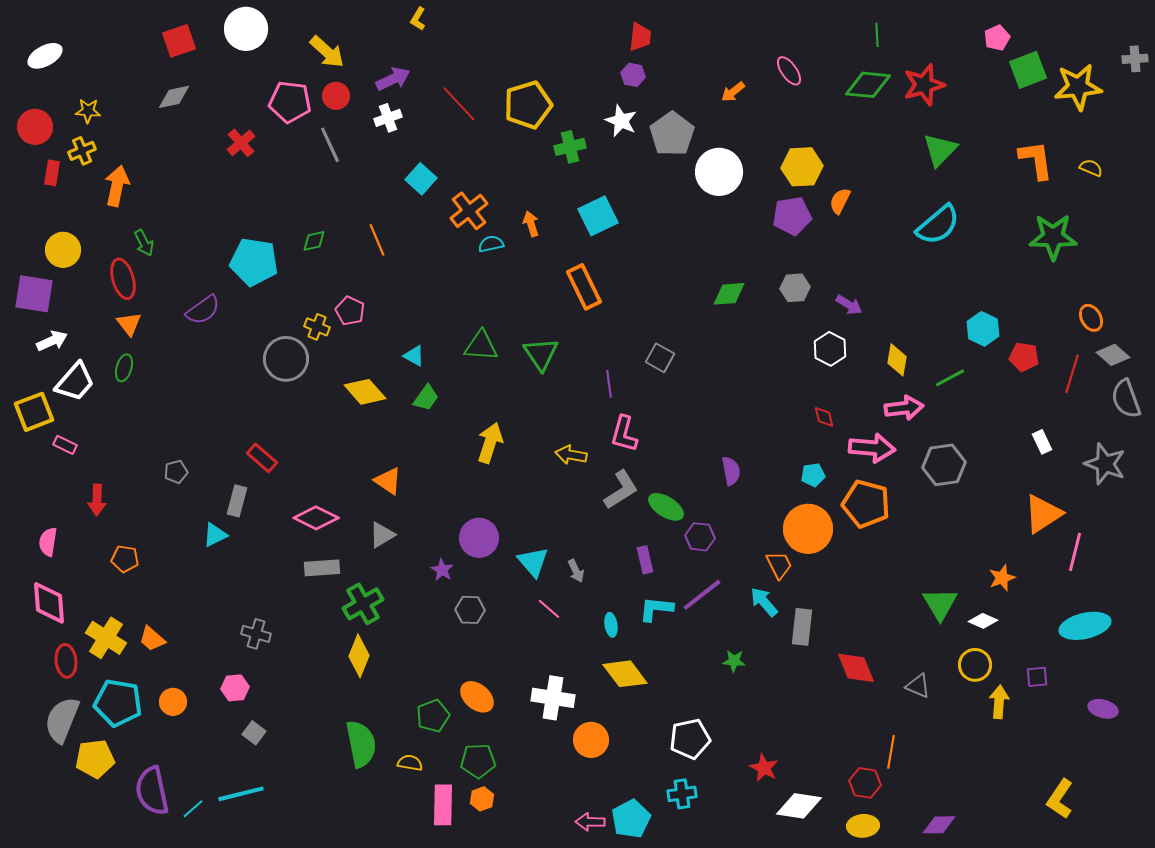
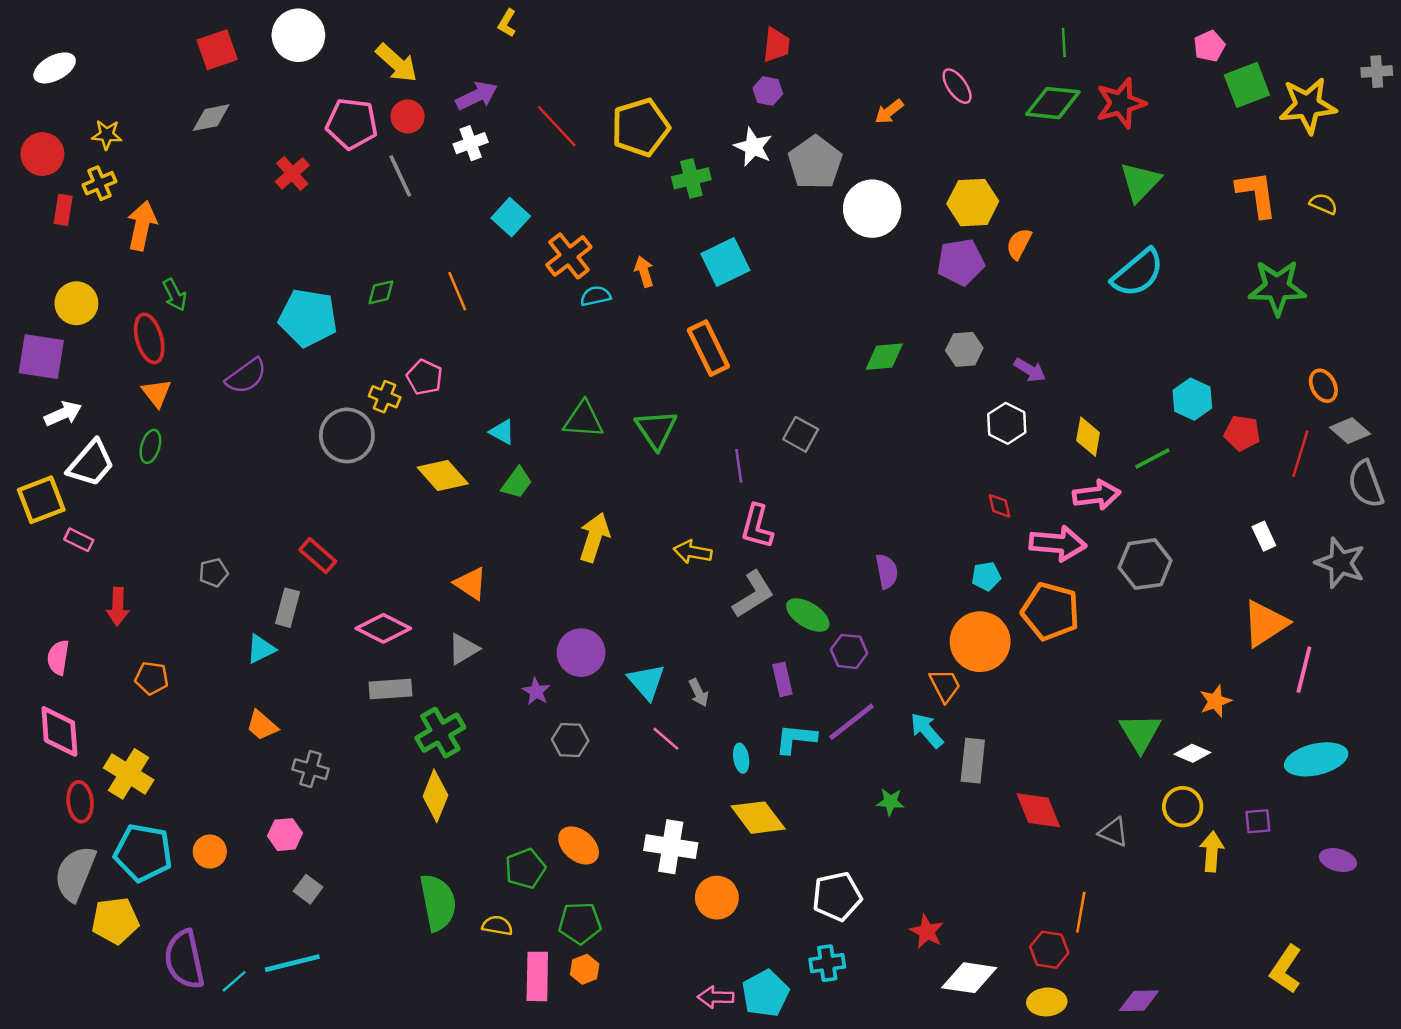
orange trapezoid: (152, 639) -> (262, 725), moved

